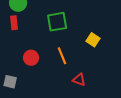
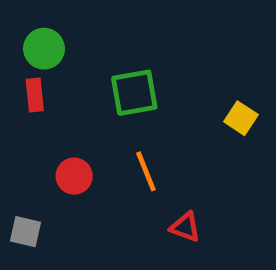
yellow square: (93, 40) -> (241, 118), moved

